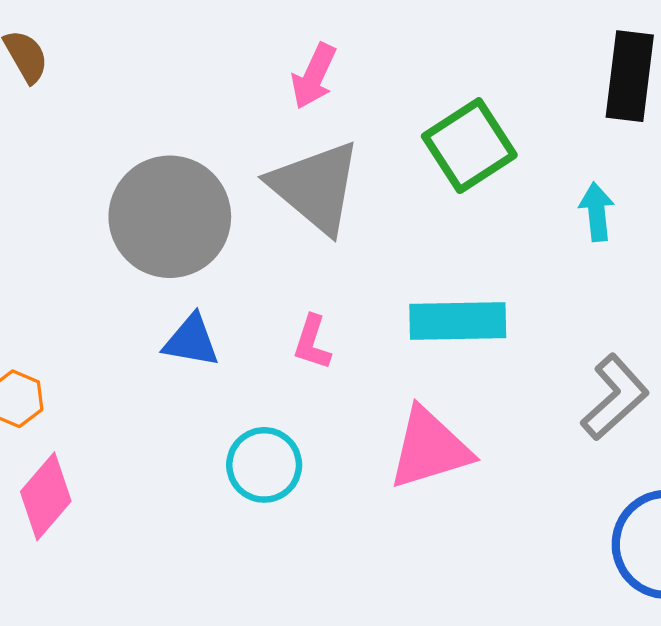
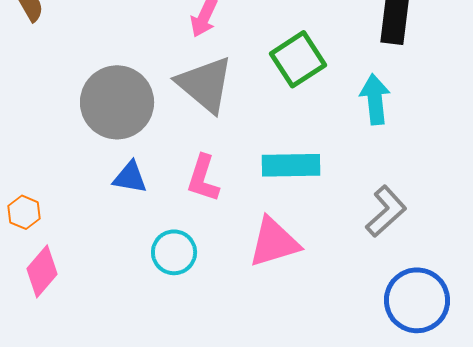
cyan arrow: (597, 212) -> (375, 99), size x1.4
pink L-shape: (312, 343) -> (203, 178), size x1.4

